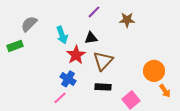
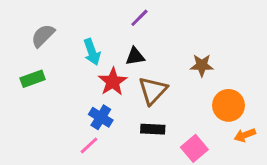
brown star: (127, 20) -> (202, 65), moved
green rectangle: (15, 46) -> (33, 79), moved
orange arrow: (165, 91) -> (245, 135), turned 104

